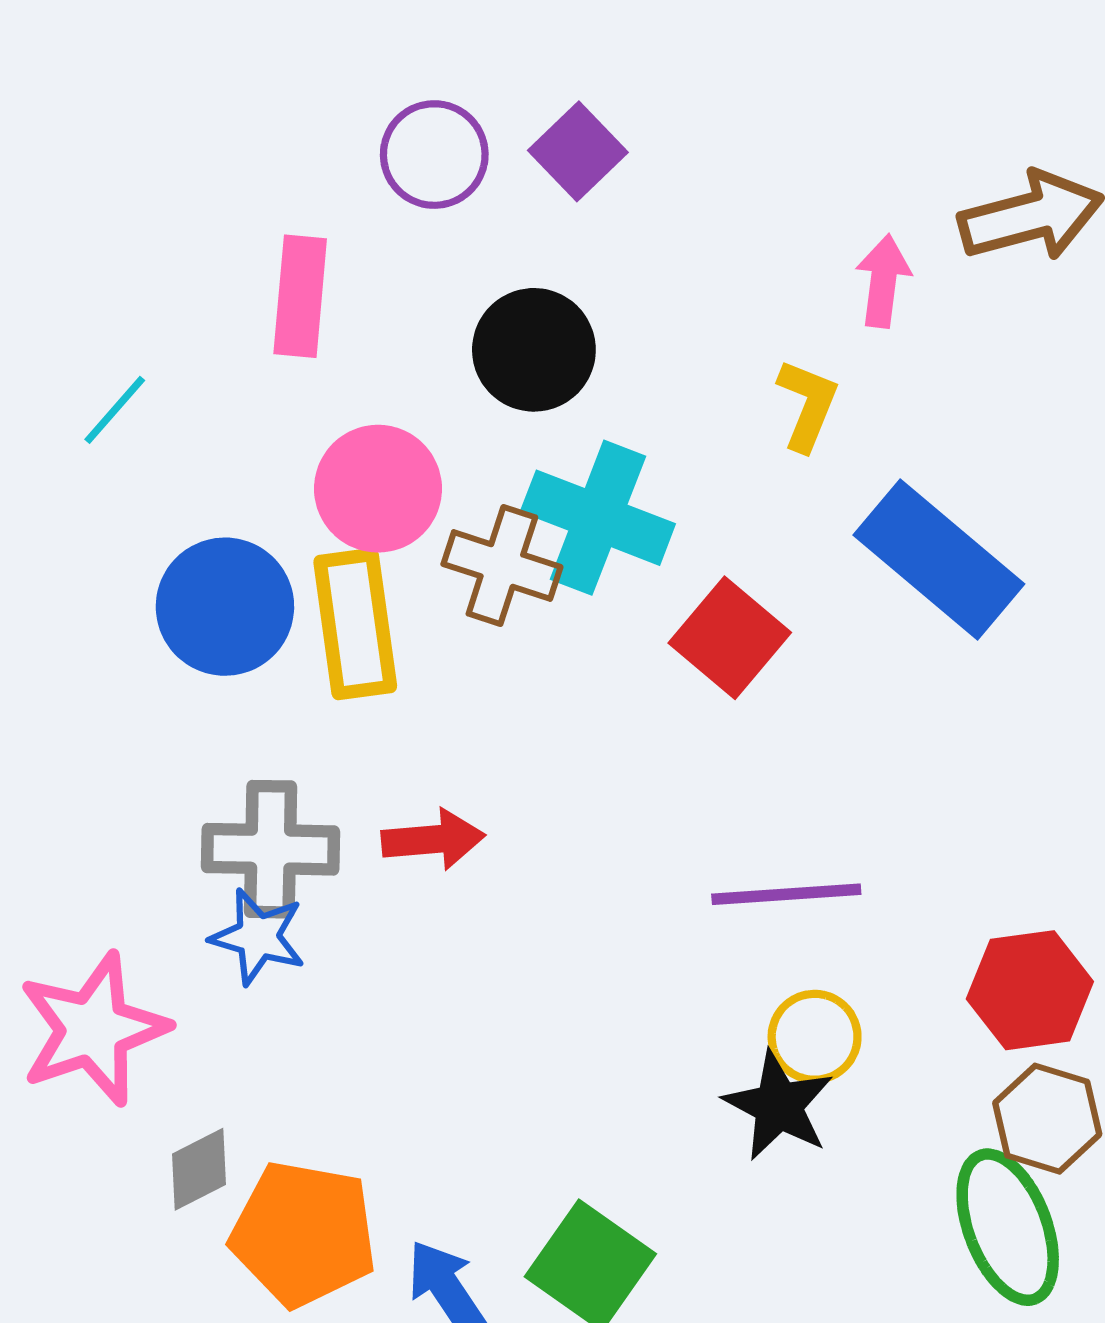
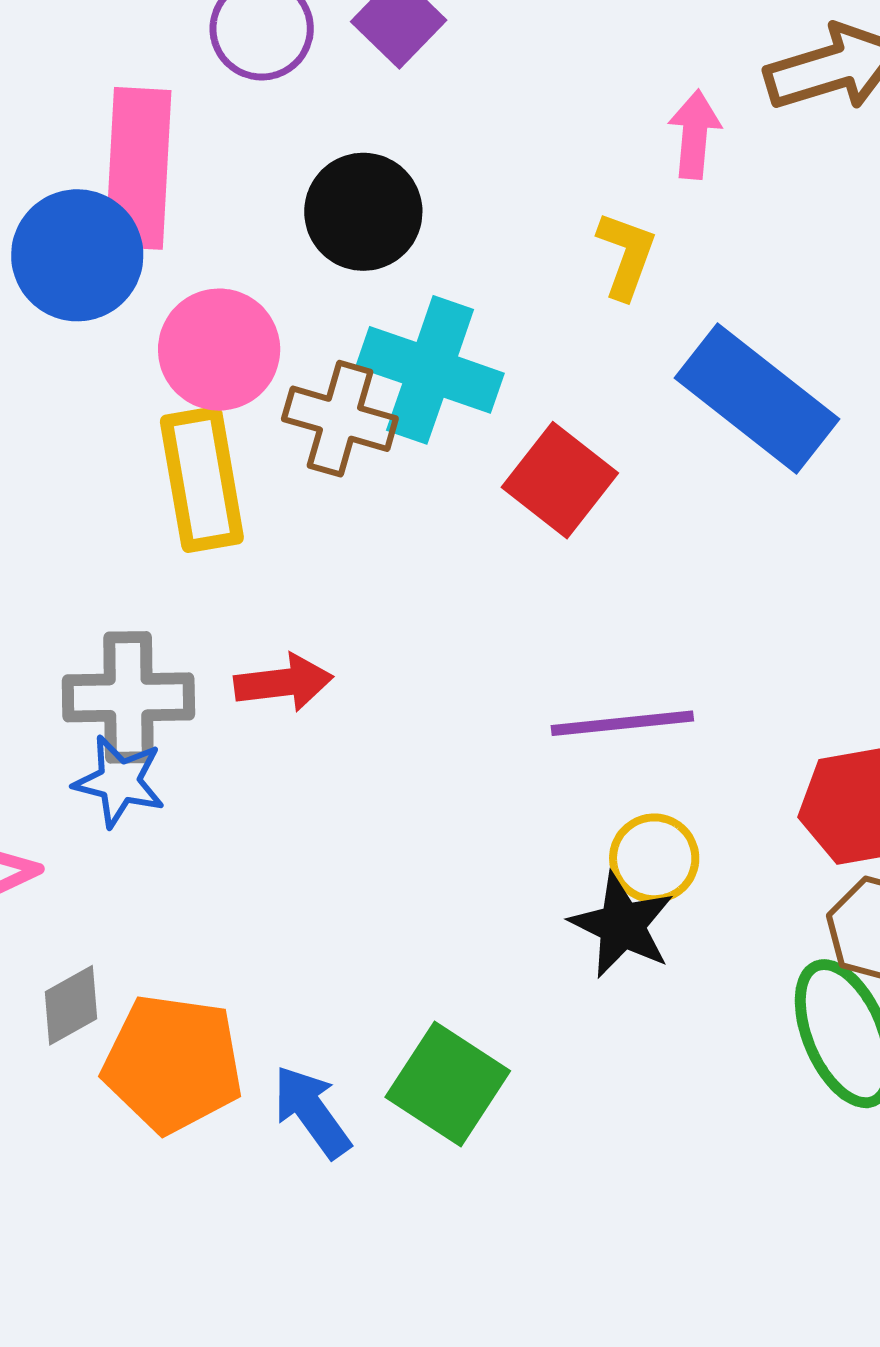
pink rectangle: (300, 296) -> (138, 168), size x1.4
blue circle: (225, 607) -> (77, 255), moved

